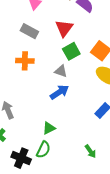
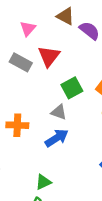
red triangle: (64, 28) -> (49, 56), moved
orange cross: (25, 61) -> (17, 125), moved

